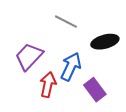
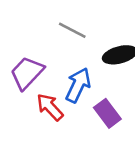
red arrow: (48, 85) -> (50, 107), turned -55

